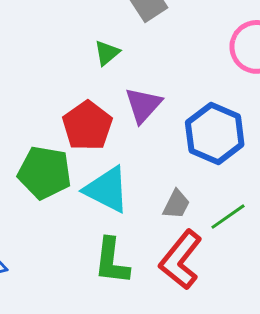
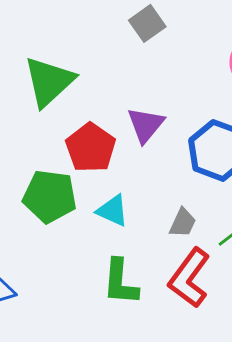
green triangle: (107, 53) -> (49, 82), moved, size x2.0
cyan triangle: (107, 189) -> (113, 211), size x0.7

